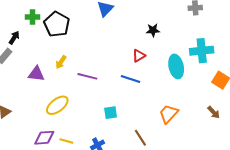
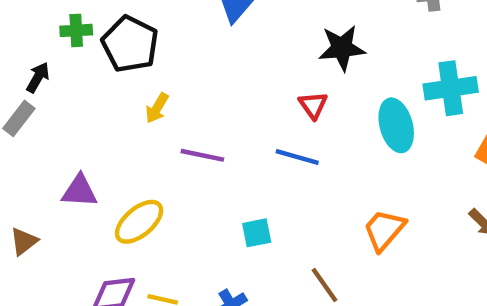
black star: (153, 30) -> (342, 48), size x1.5
red triangle: (139, 56) -> (313, 105), turned -32
yellow arrow: (61, 62) -> (157, 108), moved
purple triangle: (36, 74) -> (79, 191), moved

